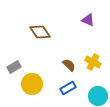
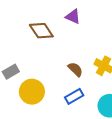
purple triangle: (88, 20) -> (73, 17), moved

